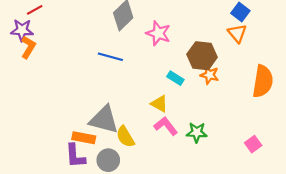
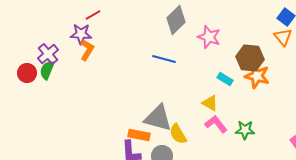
orange star: (209, 75) -> (257, 76), size x1.4

